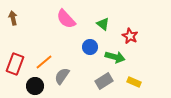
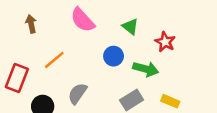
brown arrow: (13, 18) -> (31, 24), moved
orange line: (44, 62) -> (54, 60), moved

